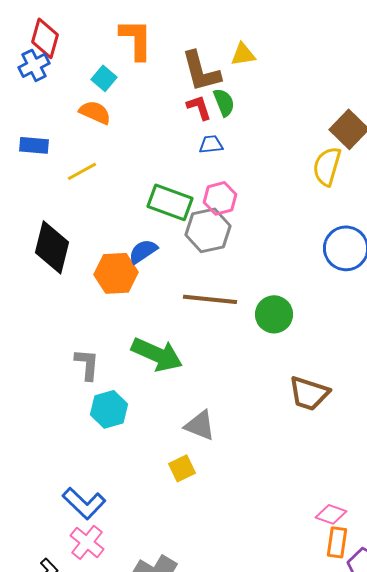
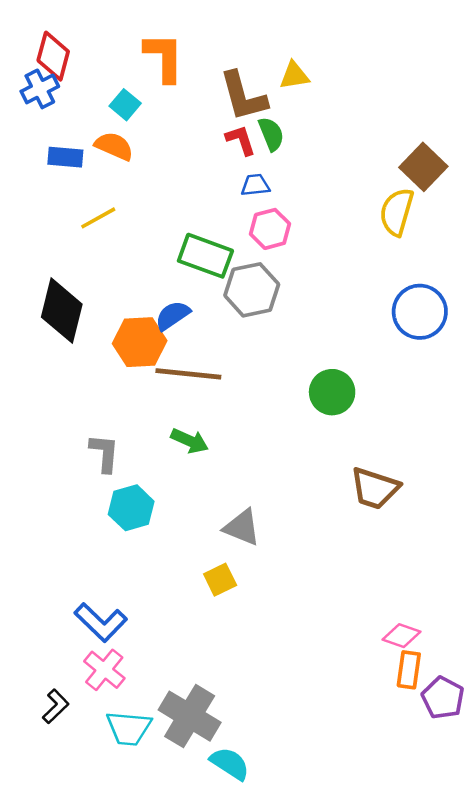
blue rectangle: (34, 145) -> (65, 157), moved
pink hexagon: (220, 198) -> (270, 229), moved
brown line: (210, 299) -> (188, 374), moved
green arrow: (157, 354) -> (190, 441), size x0.6

